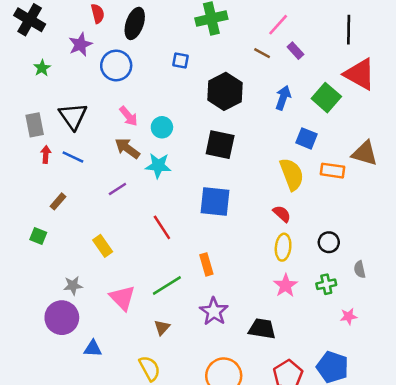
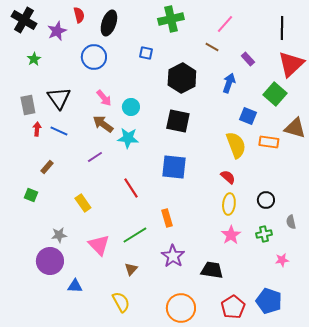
purple star: (80, 44) -> (57, 31), moved
purple rectangle: (295, 51) -> (248, 59), moved
red triangle: (360, 74) -> (291, 64), turned 48
green square: (326, 98) -> (275, 94), moved

